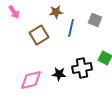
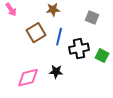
blue line: (71, 28) -> (59, 37), moved
black cross: (82, 68) -> (79, 49), moved

